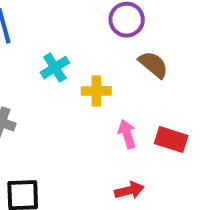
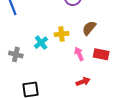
brown semicircle: (153, 65) -> (89, 28), moved, turned -84
cyan cross: (55, 68) -> (41, 43), moved

